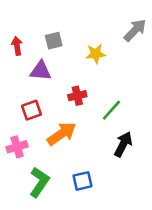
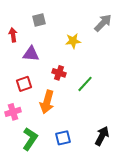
gray square: (54, 41) -> (39, 20), moved
red cross: (77, 96) -> (59, 73), turned 32
orange arrow: (62, 134) -> (47, 102), turned 140
black arrow: (123, 144) -> (102, 136), moved

